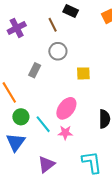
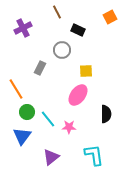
black rectangle: (71, 11) -> (78, 30), moved
brown line: (53, 25) -> (57, 12), moved
pink ellipse: (66, 108) -> (78, 95), moved

